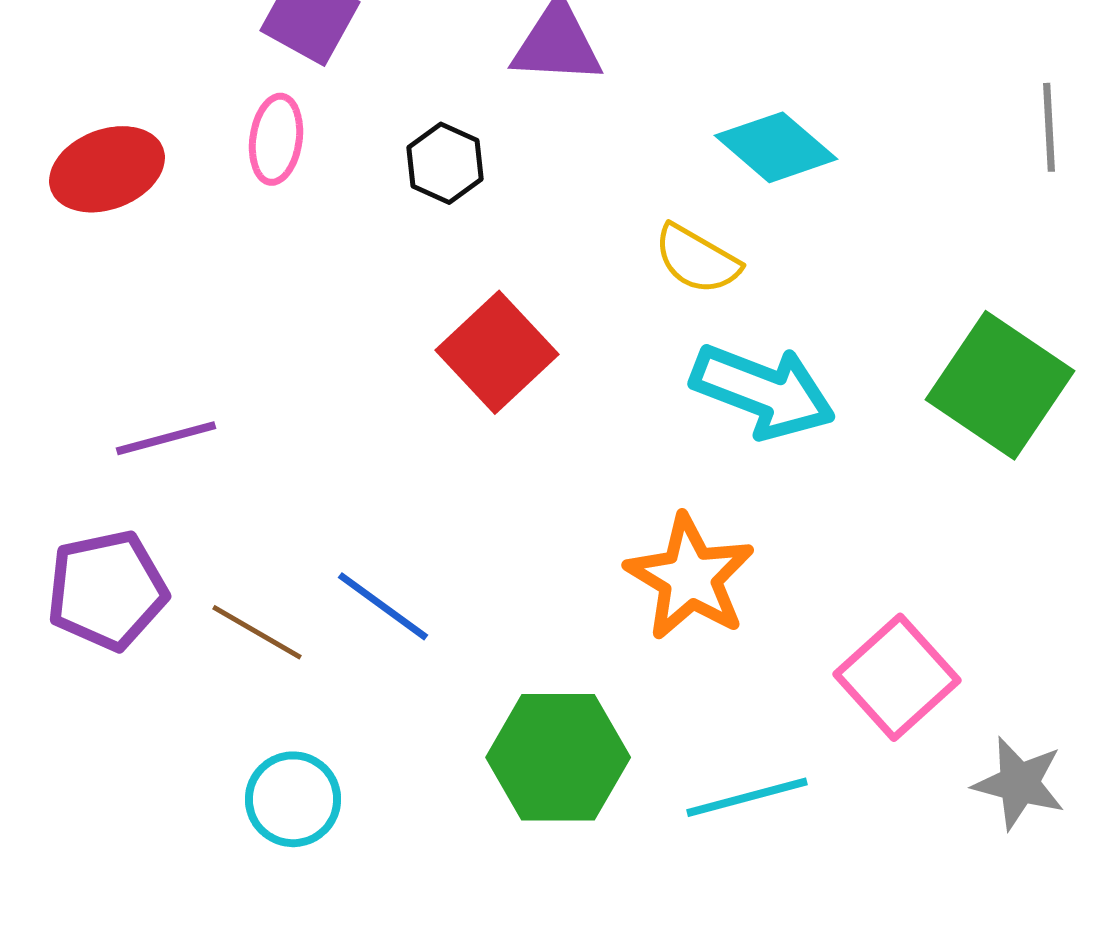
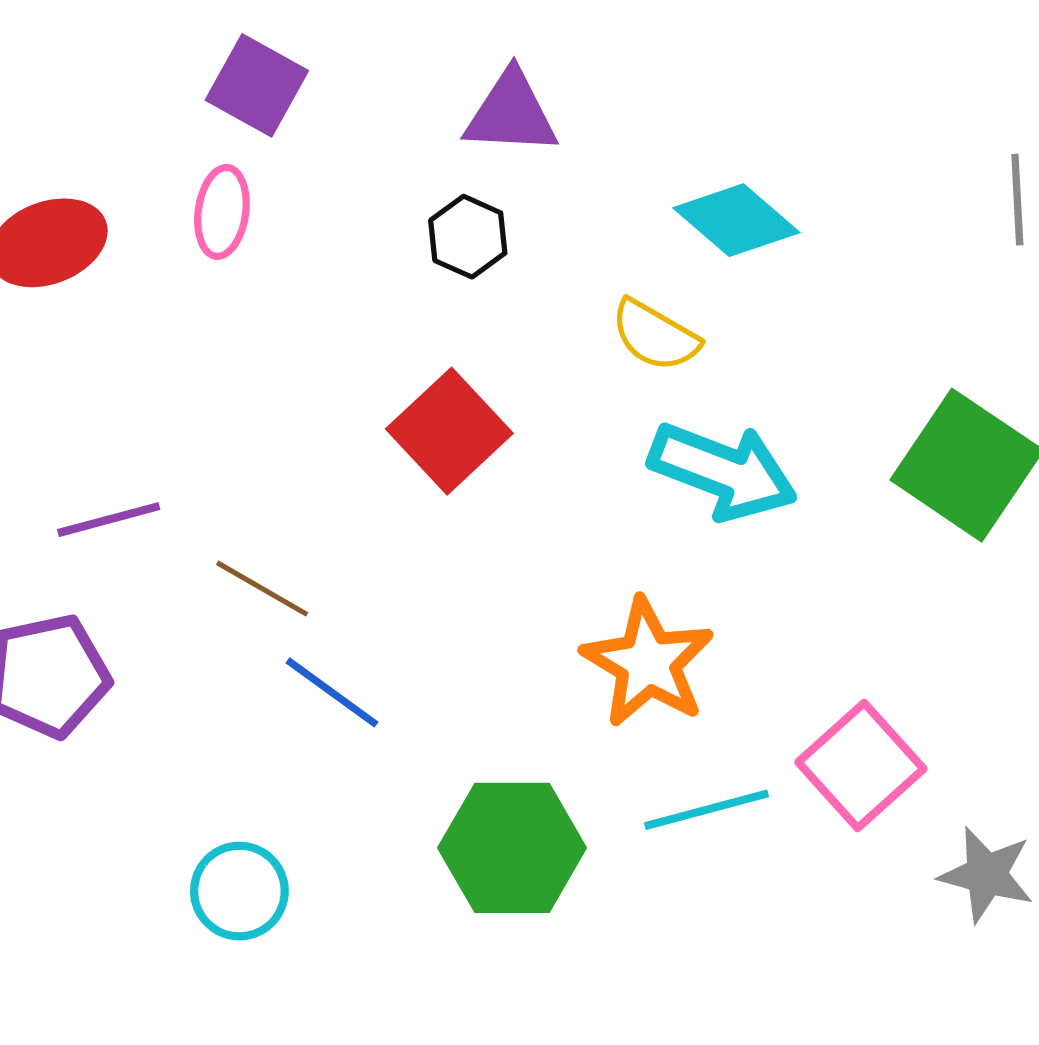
black hexagon: (445, 163) -> (468, 237), moved
brown line: (257, 632) -> (262, 589), moved
cyan line: (747, 797) -> (707, 810), moved

